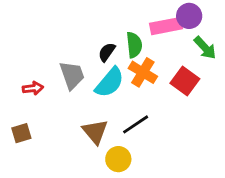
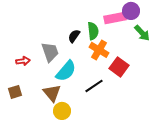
red square: (185, 81) -> (119, 67), moved
cyan semicircle: (110, 82) -> (66, 71), moved
brown triangle: (95, 132) -> (52, 93), moved
yellow circle: (118, 159) -> (62, 111), moved

